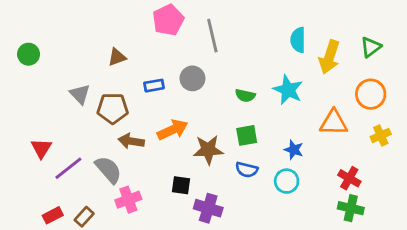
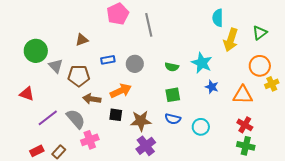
cyan semicircle: (298, 40) -> (218, 18), moved
green circle: (29, 54) -> (36, 51), moved, size x1.5
gray circle: (192, 78) -> (135, 64), moved
orange triangle: (334, 123) -> (243, 95), moved
yellow cross: (381, 135) -> (272, 84), moved
red triangle: (41, 148) -> (27, 94), moved, turned -42
brown star: (208, 150) -> (141, 121), moved
blue star: (294, 150) -> (212, 87), moved
black square: (181, 185) -> (116, 115), moved
purple cross: (208, 208) -> (146, 146), turned 36

